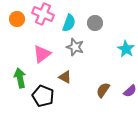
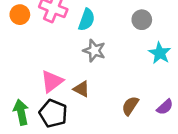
gray circle: (95, 23) -> (142, 20), moved
pink triangle: (42, 54) -> (52, 81), moved
green arrow: (20, 78) -> (21, 112), moved

